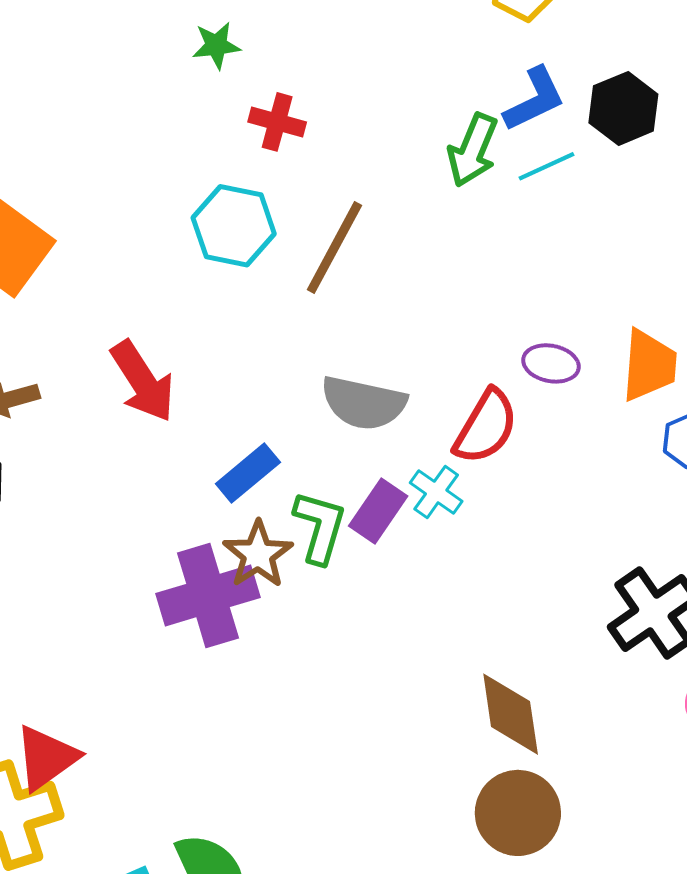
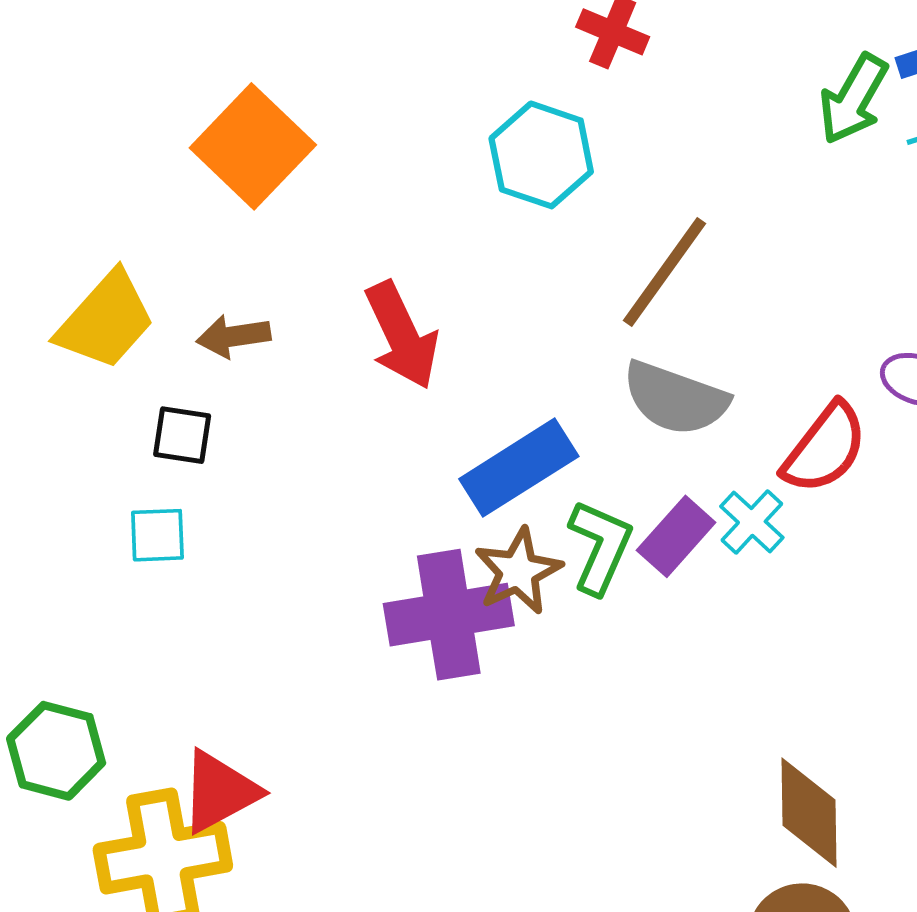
brown line: (334, 247) -> (665, 272), moved
blue rectangle: (248, 473) -> (519, 468), size x1.4

